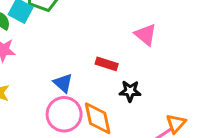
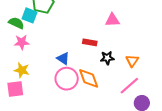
pink triangle: (146, 35) -> (112, 20), turned -35
orange triangle: (176, 123) -> (132, 61), moved

